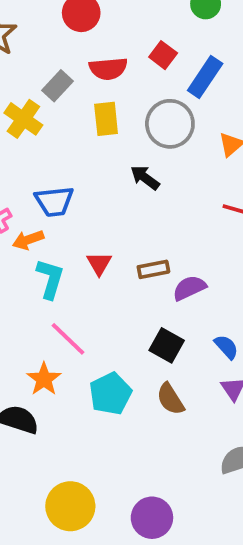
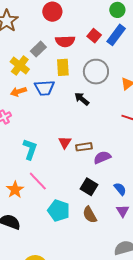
blue rectangle: (205, 77) -> (116, 35), moved
blue trapezoid: (54, 201) -> (44, 88), moved
orange arrow: (28, 240) -> (18, 92), moved
red triangle: (99, 264) -> (65, 142), moved
orange star: (44, 379) -> (15, 190), moved
cyan pentagon: (110, 394) -> (59, 211), turned -30

